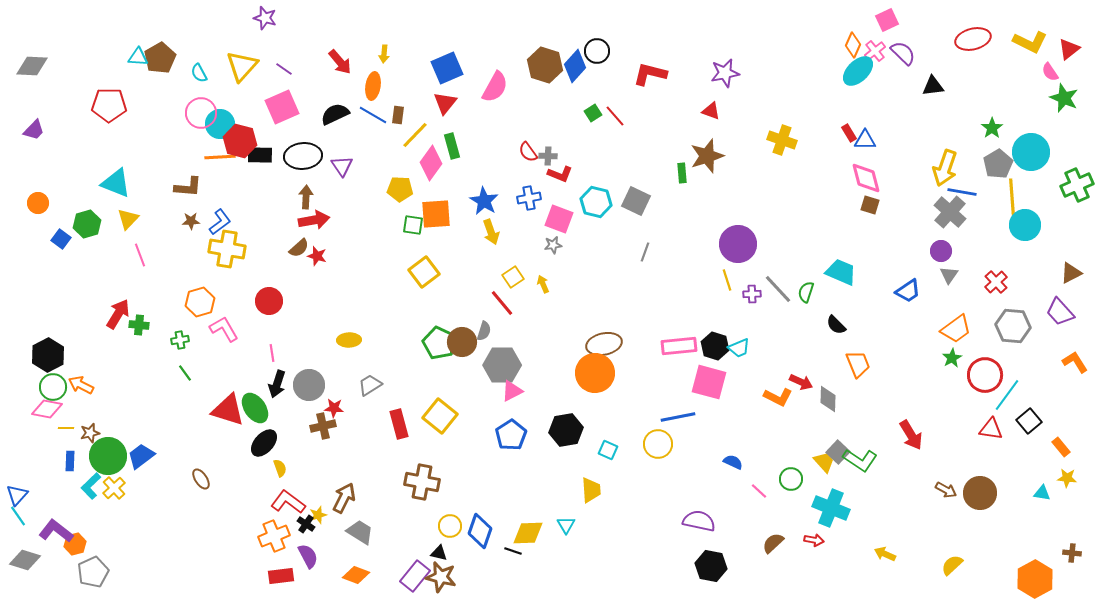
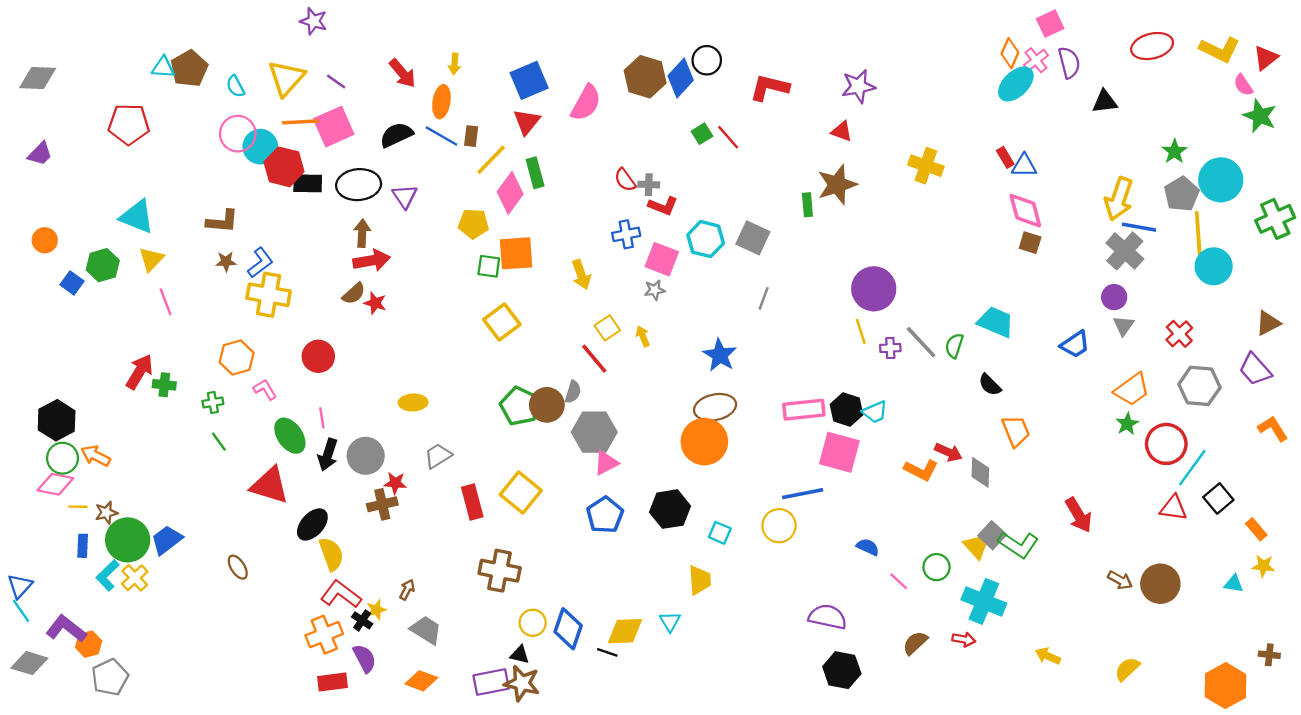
purple semicircle: (903, 53) -> (1069, 63), turned 32
orange line: (220, 157) -> (301, 122), moved
blue star: (484, 201) -> (720, 355), moved
pink L-shape: (224, 329) -> (265, 389), size x0.7
green ellipse: (255, 408) -> (290, 436), moved
yellow semicircle: (280, 468) -> (331, 554), size x1.6
brown arrow: (344, 498) -> (407, 590), size x0.6
purple rectangle: (415, 576) -> (491, 682), turned 40

